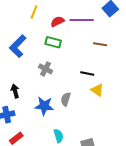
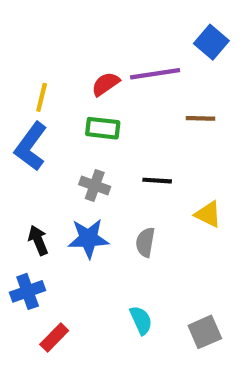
yellow line: (34, 12) -> (42, 97), moved
black line: (87, 73) -> (157, 181), moved
blue star: (44, 106) -> (88, 238), moved

